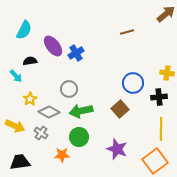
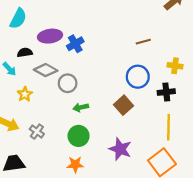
brown line: (127, 32) -> (143, 42), moved
purple ellipse: (53, 46) -> (50, 36), turned -60
green arrow: (81, 111) -> (81, 107), size x0.6
gray diamond: (49, 112) -> (46, 70), moved
orange star: (62, 155) -> (75, 164), moved

